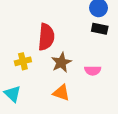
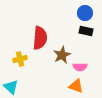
brown star: (61, 62) -> (62, 55), moved
orange triangle: (61, 93) -> (76, 86), moved

